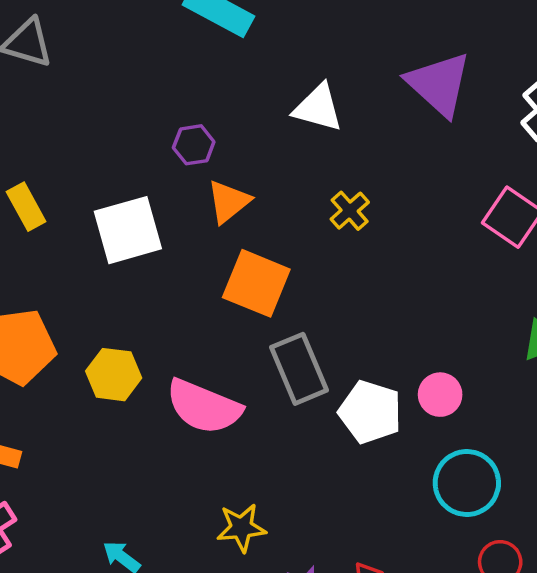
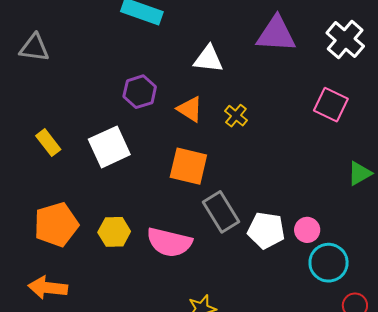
purple triangle: (439, 84) -> (276, 34), turned -30
purple hexagon: (194, 145) -> (140, 92), size x1.4
orange triangle: (229, 202) -> (190, 109), moved, turned -40
pink circle: (440, 395) -> (307, 230), moved

